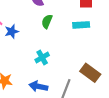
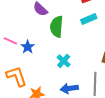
green semicircle: (47, 21) -> (57, 27), size x1.5

